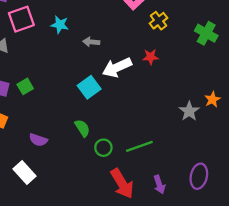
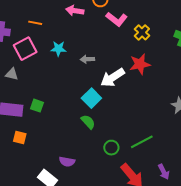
red star: (151, 57) -> (140, 64), size x1.5
green square: (25, 86) -> (37, 106), turned -32
green semicircle: (82, 128) -> (88, 122), moved
purple semicircle: (38, 140) -> (67, 162), moved

